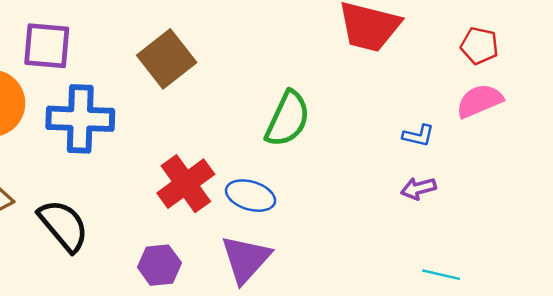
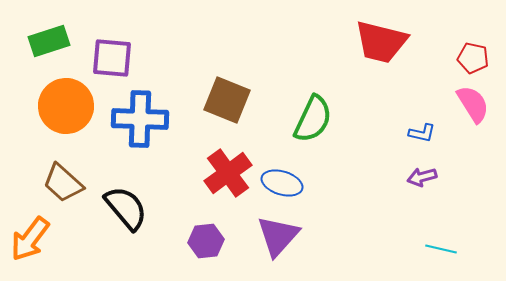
brown square: (167, 59) -> (227, 100), moved, turned -30
pink semicircle: (479, 101) -> (473, 104), turned 81

